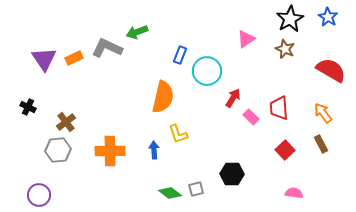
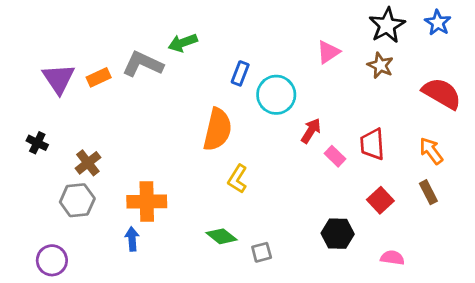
yellow L-shape: (178, 134) -> (238, 179), turned 50
blue arrow: (154, 150) -> (132, 239), moved
black hexagon: (232, 174) -> (338, 234), moved
green diamond: (170, 193) -> (221, 236), moved

